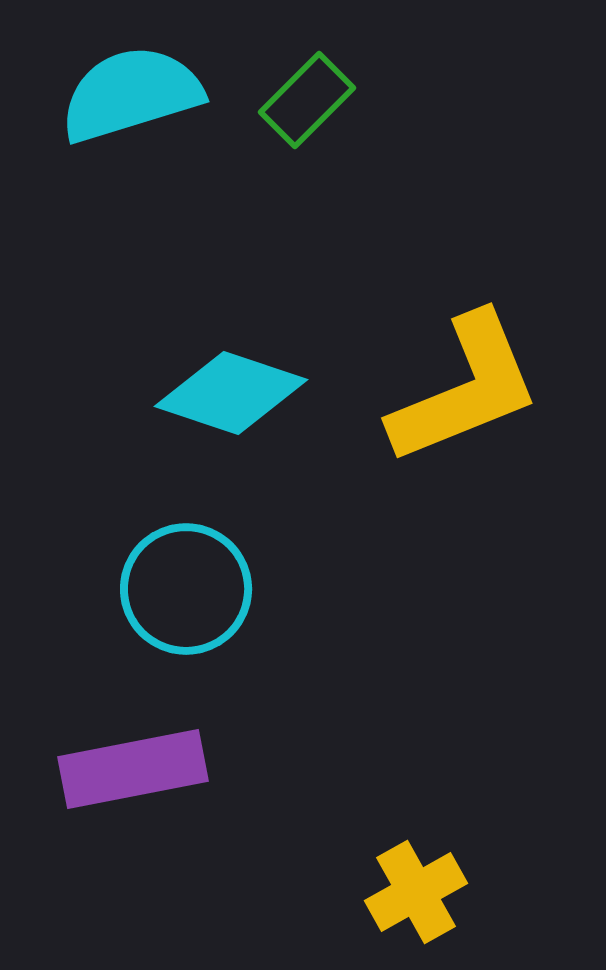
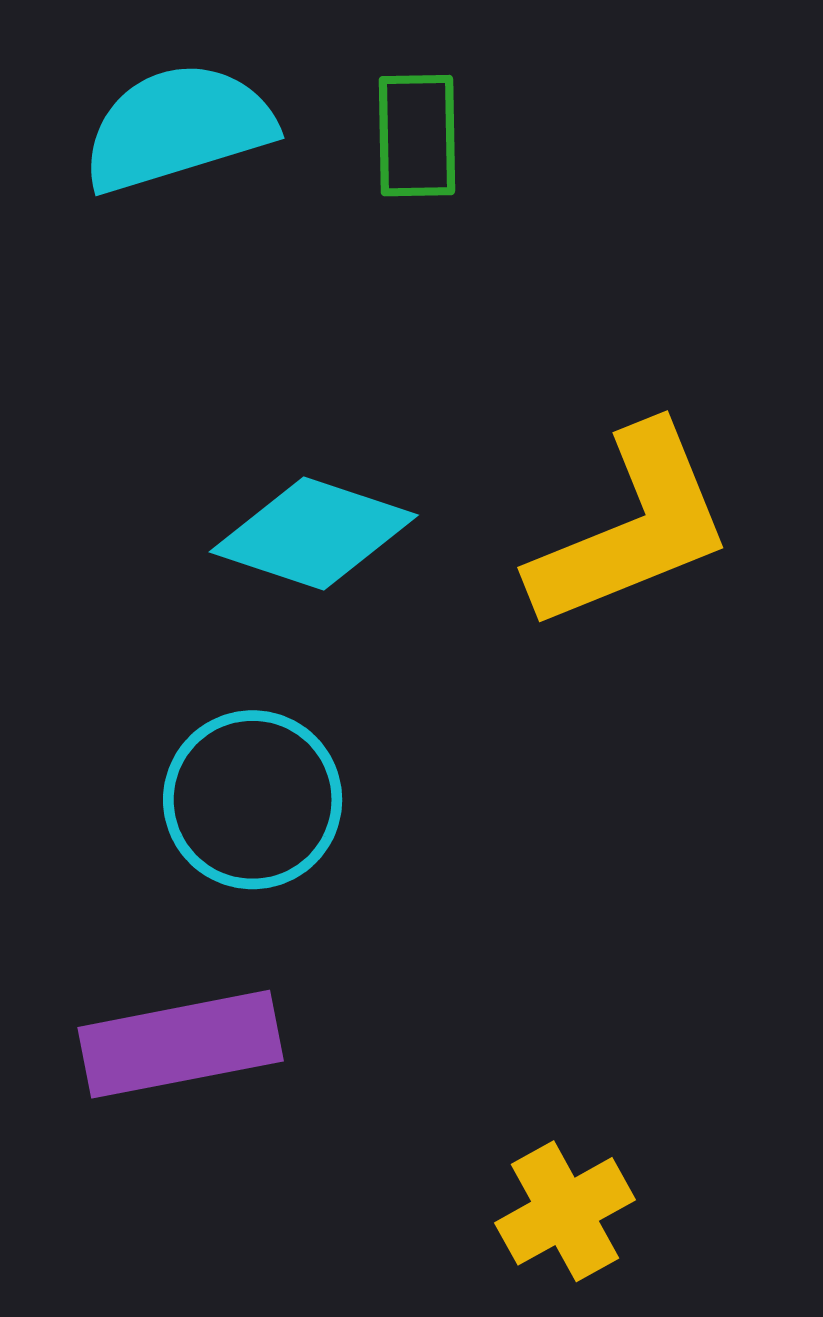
green rectangle: (307, 100) -> (417, 136), turned -46

